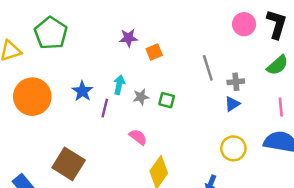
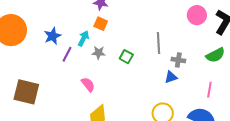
orange square: (154, 52) -> (101, 24), moved, turned 32
green square: (167, 100) -> (126, 57), moved
brown square: (69, 164) -> (26, 92), turned -32

